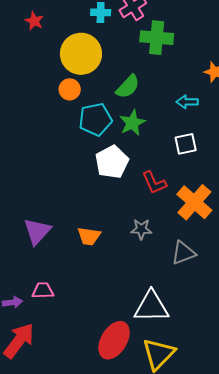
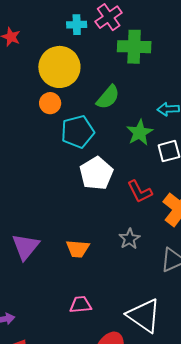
green star: (132, 123) -> (140, 133), moved
gray star: (141, 229) -> (129, 239), turned -30
pink trapezoid: (43, 290) -> (81, 305), moved
white triangle: (151, 307) -> (144, 316), turned 39

